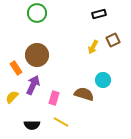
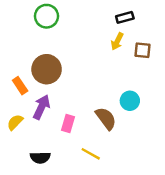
brown square: (113, 40) -> (142, 50), turned 32
yellow arrow: (93, 47) -> (117, 41), moved
brown semicircle: (84, 94) -> (106, 118), turned 36
yellow line: (61, 122) -> (91, 154), moved

